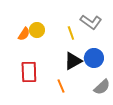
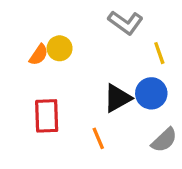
gray L-shape: (91, 22) -> (126, 23), moved
yellow line: (71, 33) -> (159, 53), moved

